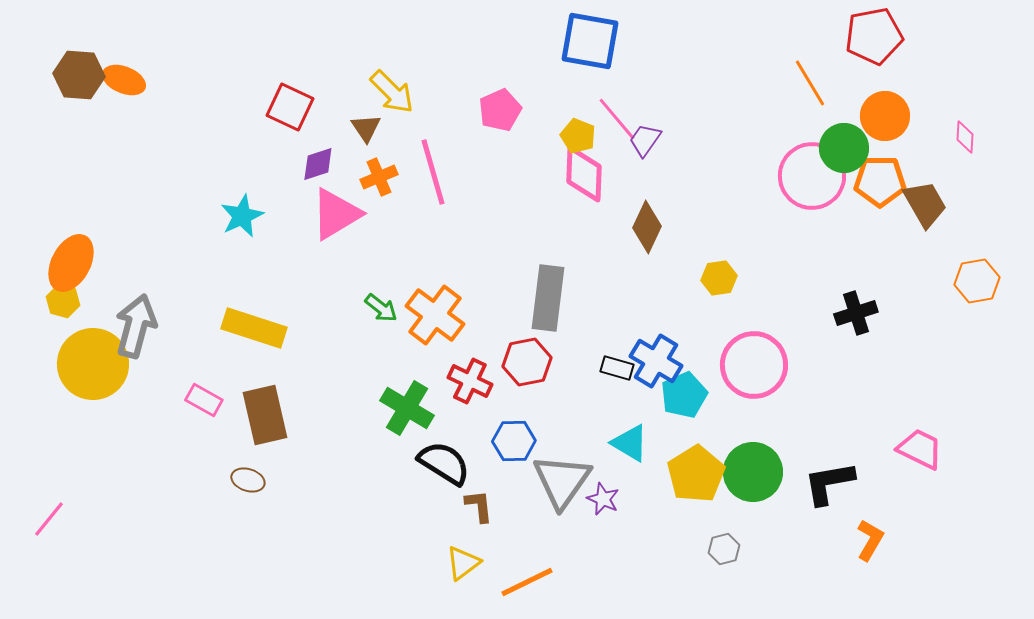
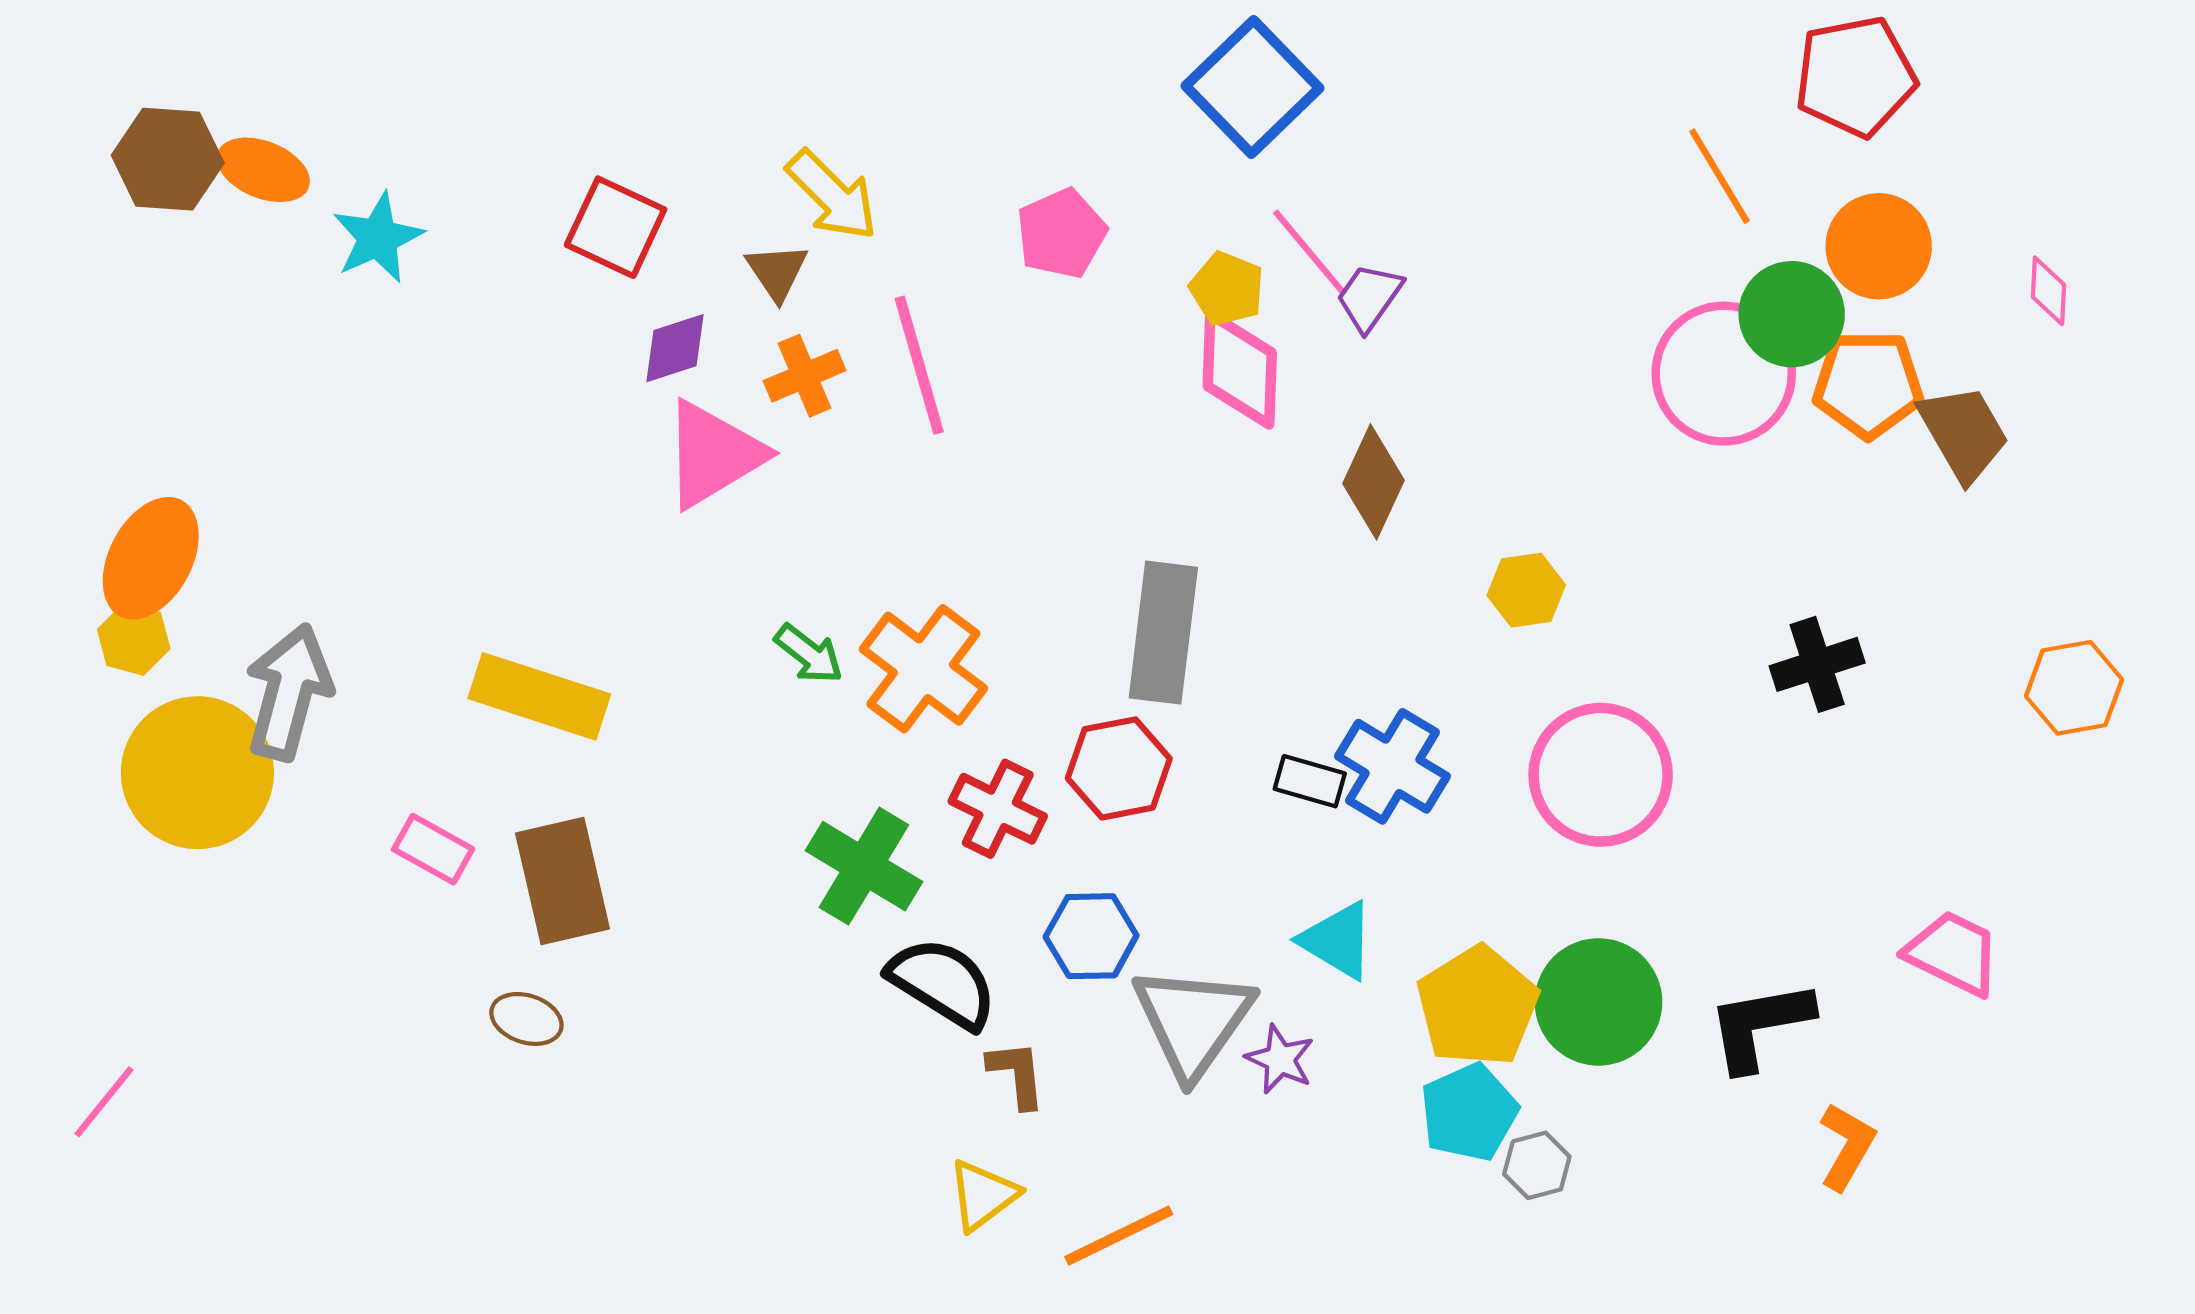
blue square: (590, 41) -> (1252, 87), turned 36
cyan star: (242, 216) -> (378, 238), moved
orange hexagon: (977, 281) -> (2074, 688), moved
cyan pentagon: (684, 395) -> (1469, 1112), moved

